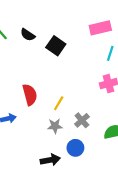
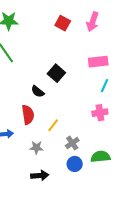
black semicircle: (28, 35) -> (38, 91), moved
gray star: (55, 126) -> (36, 148), moved
blue circle: (75, 148) -> (75, 164), moved

